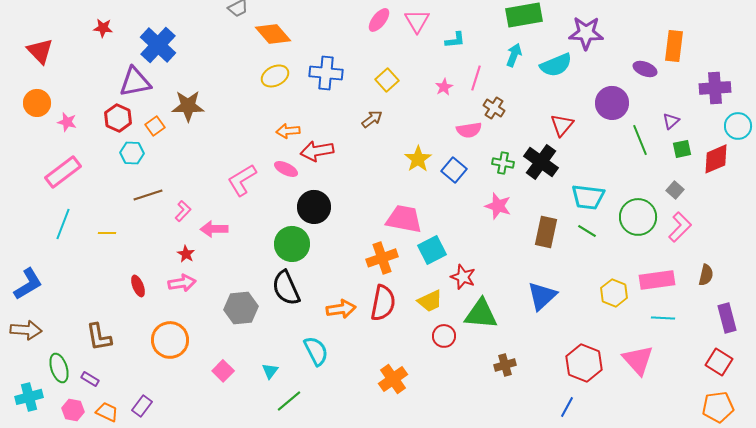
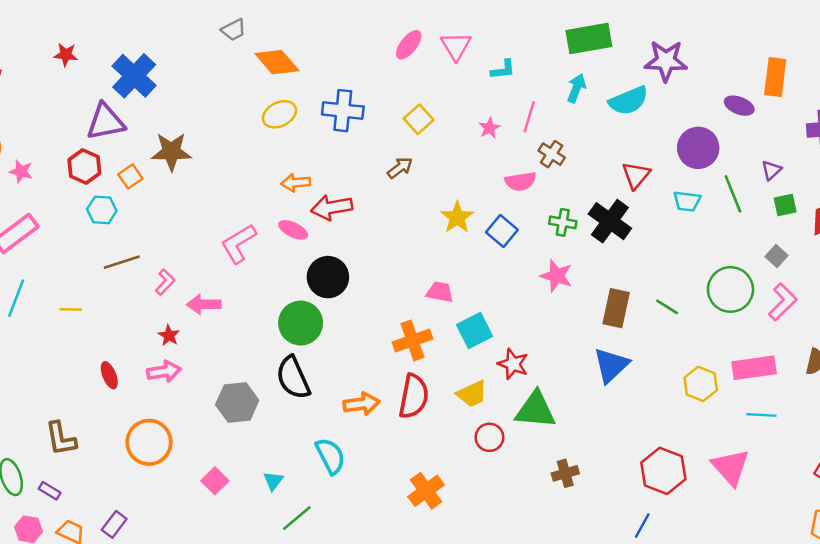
cyan trapezoid: (588, 197) -> (687, 201), moved, size x0.7
pink trapezoid: (404, 219) -> (440, 292), size x0.6
blue triangle: (542, 296) -> (611, 365), moved

